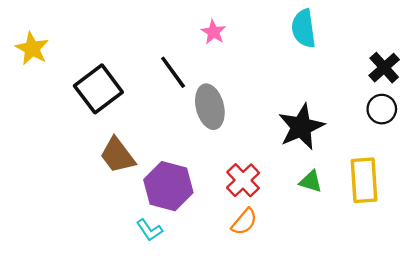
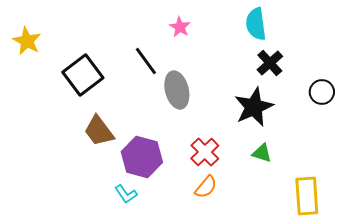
black cross: (384, 68) -> (270, 63), moved
yellow rectangle: (364, 180) -> (307, 196), moved

